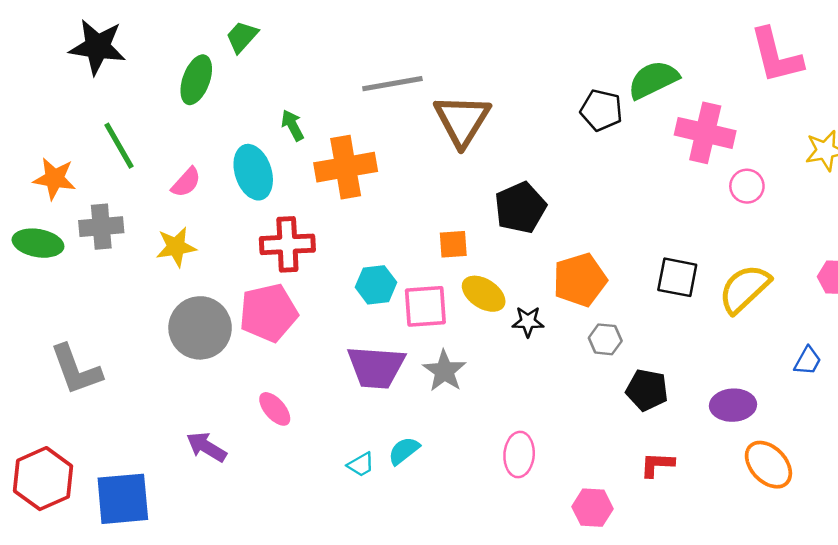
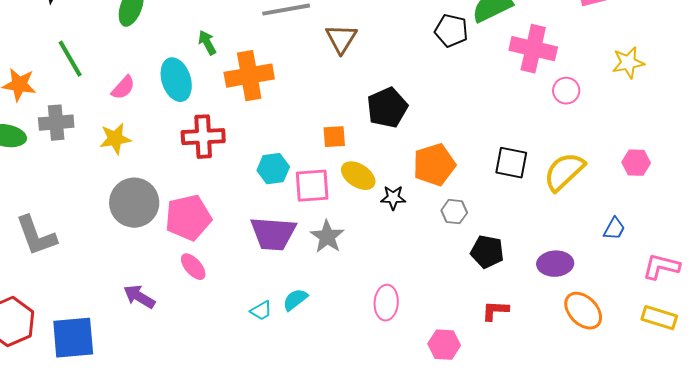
brown triangle: (462, 120) -> (341, 39), size x0.7
pink pentagon: (268, 313) -> (188, 218), moved

